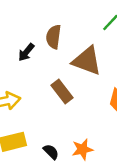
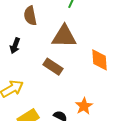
brown semicircle: (54, 37) -> (30, 16), moved

